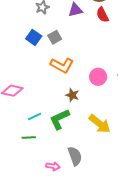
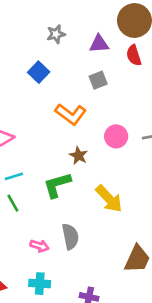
gray square: (55, 37) -> (98, 80), moved
cyan line: (35, 116) -> (14, 176), moved
green line: (29, 138) -> (13, 203), turned 56

